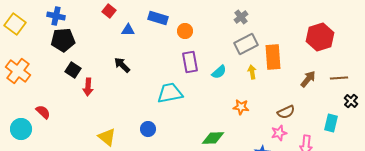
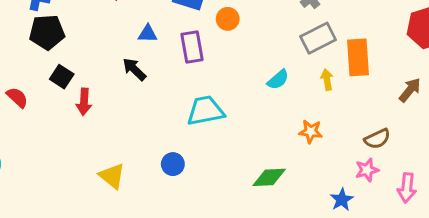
blue triangle: (128, 30) -> (148, 34), moved
purple rectangle: (190, 62) -> (192, 47), moved
red semicircle: (43, 112) -> (17, 97), moved

